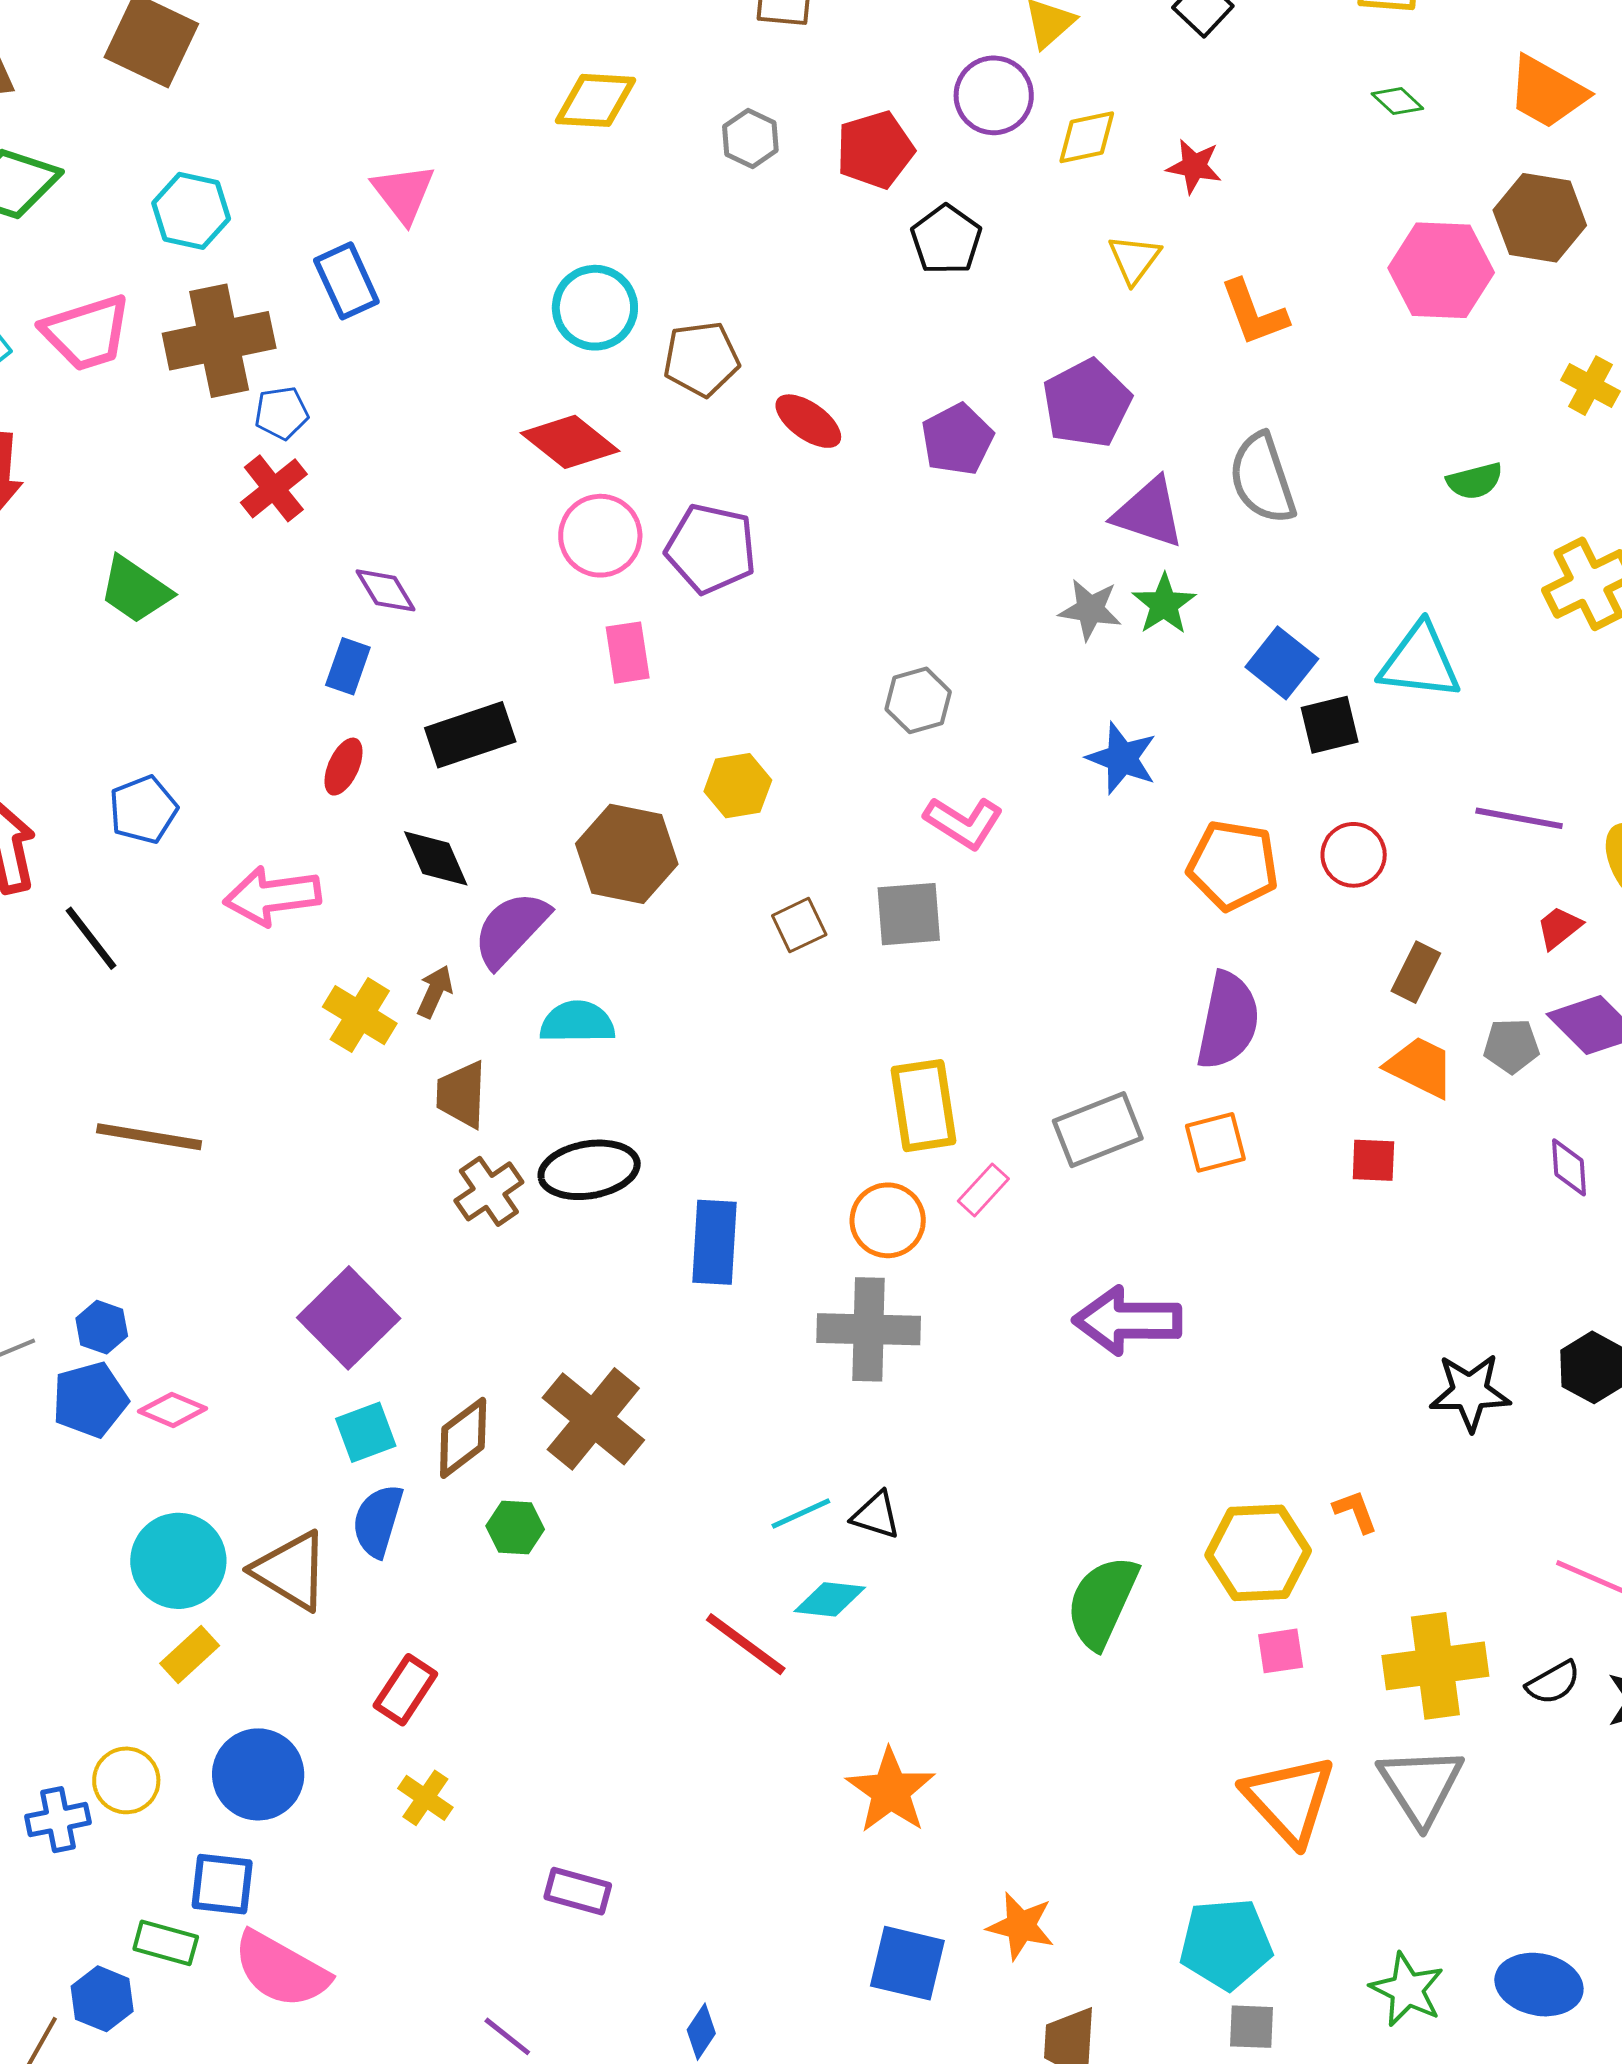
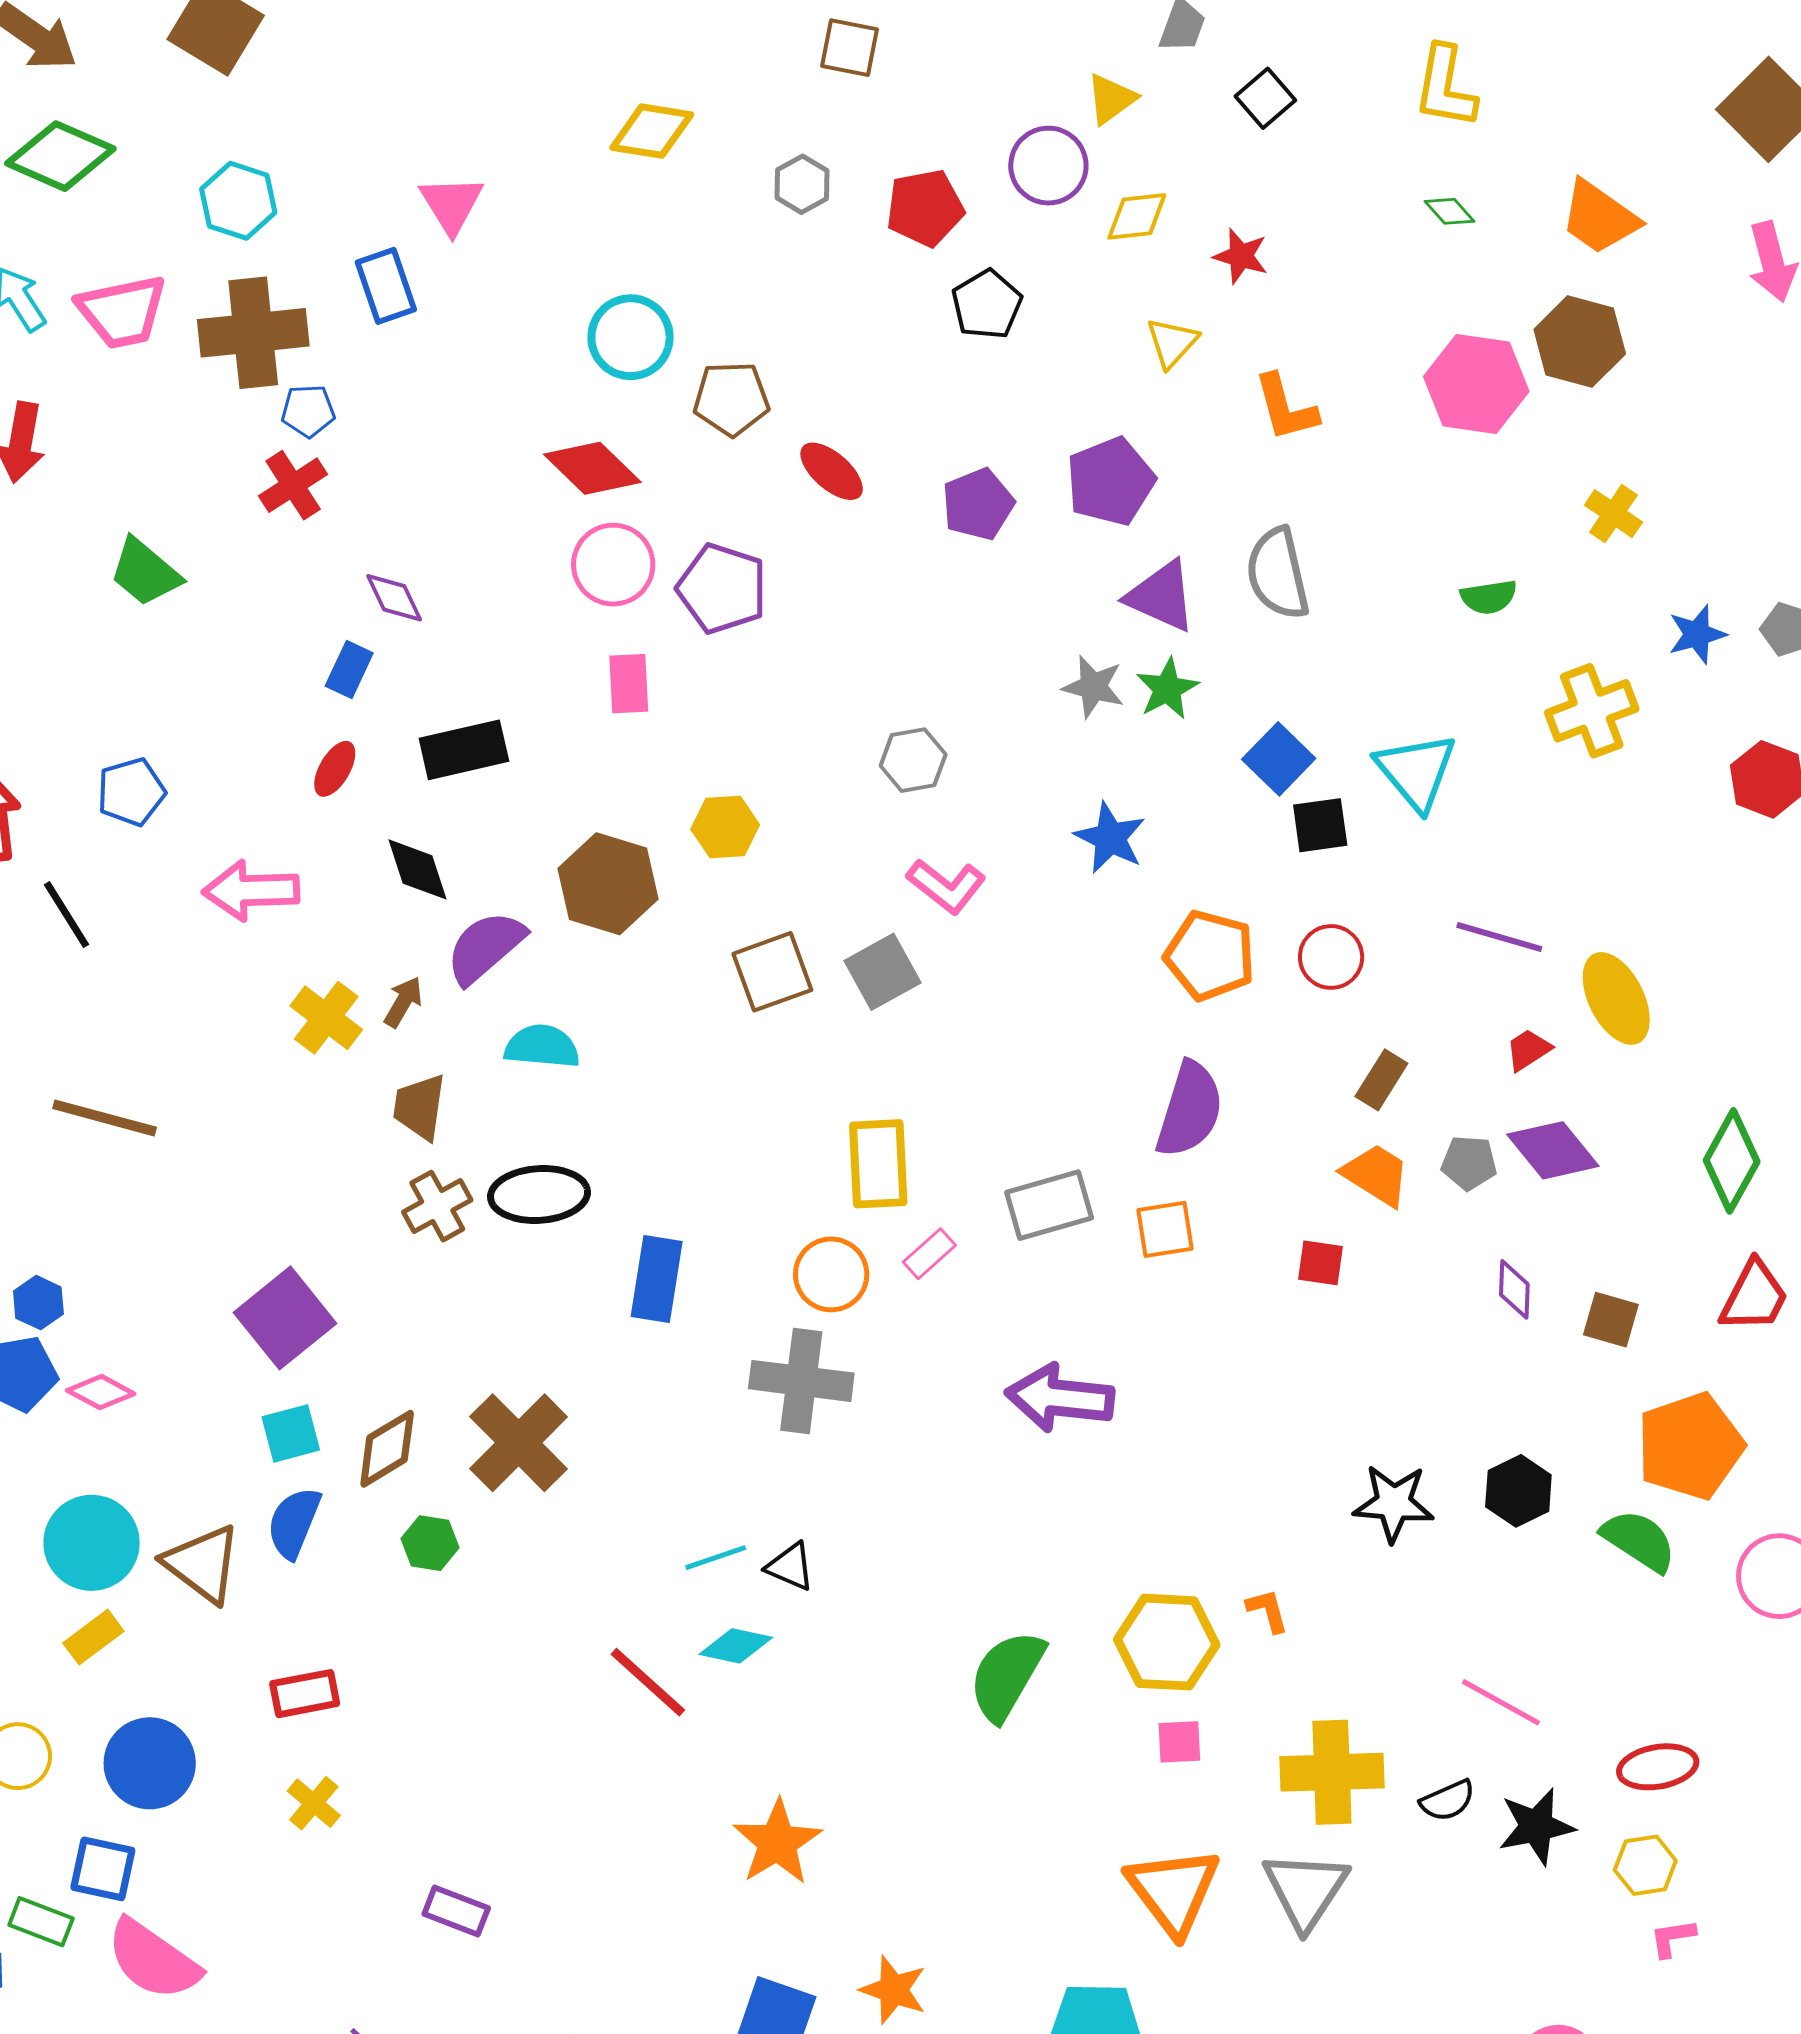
cyan triangle: (1420, 662) -> (1416, 771), turned 38
gray square: (909, 914) -> (883, 972), turned -30
brown square: (799, 925) -> (772, 972), size x1.5
red rectangle: (405, 1690) -> (305, 1694), turned 40

